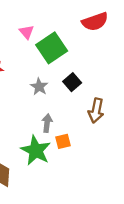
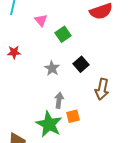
green square: (52, 48) -> (63, 34), size x0.6

